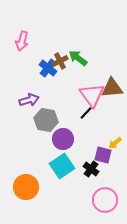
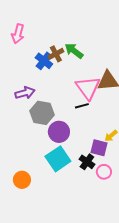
black line: (86, 113) -> (82, 106), turned 32
orange circle: (26, 187) -> (22, 180), size x0.7
pink circle: (105, 200) -> (104, 172), moved, size x0.6

